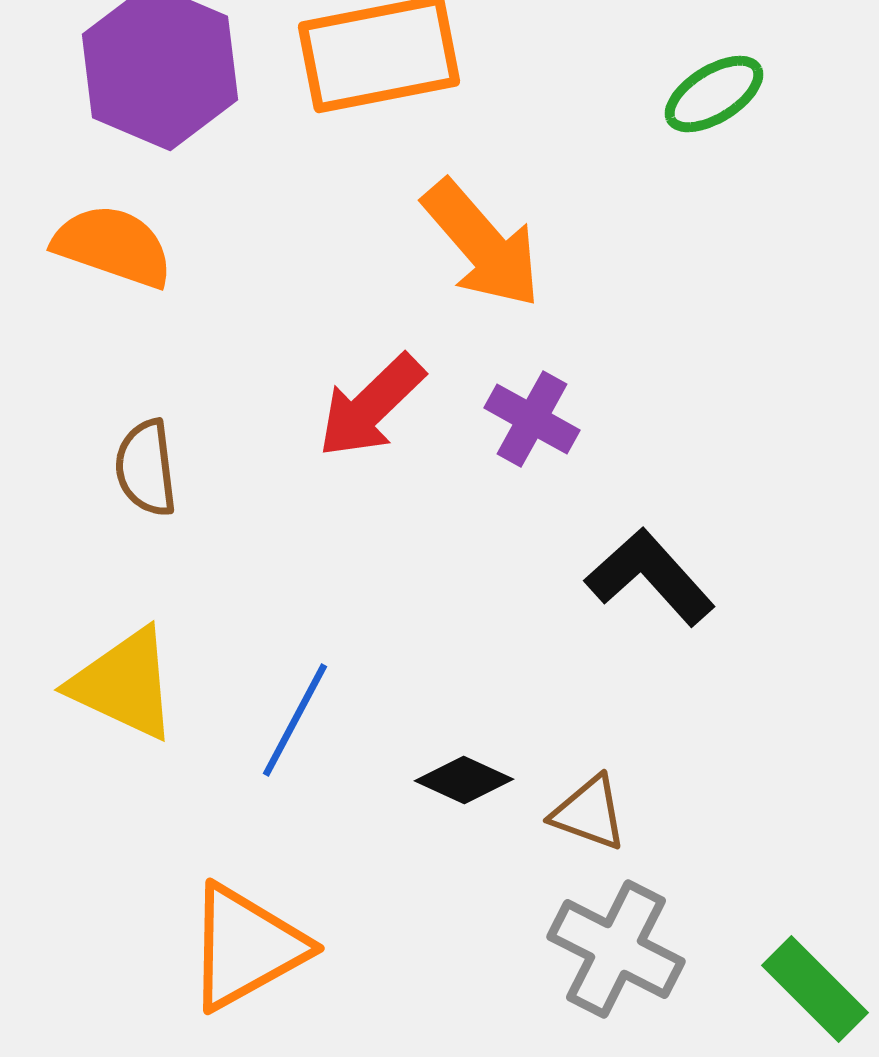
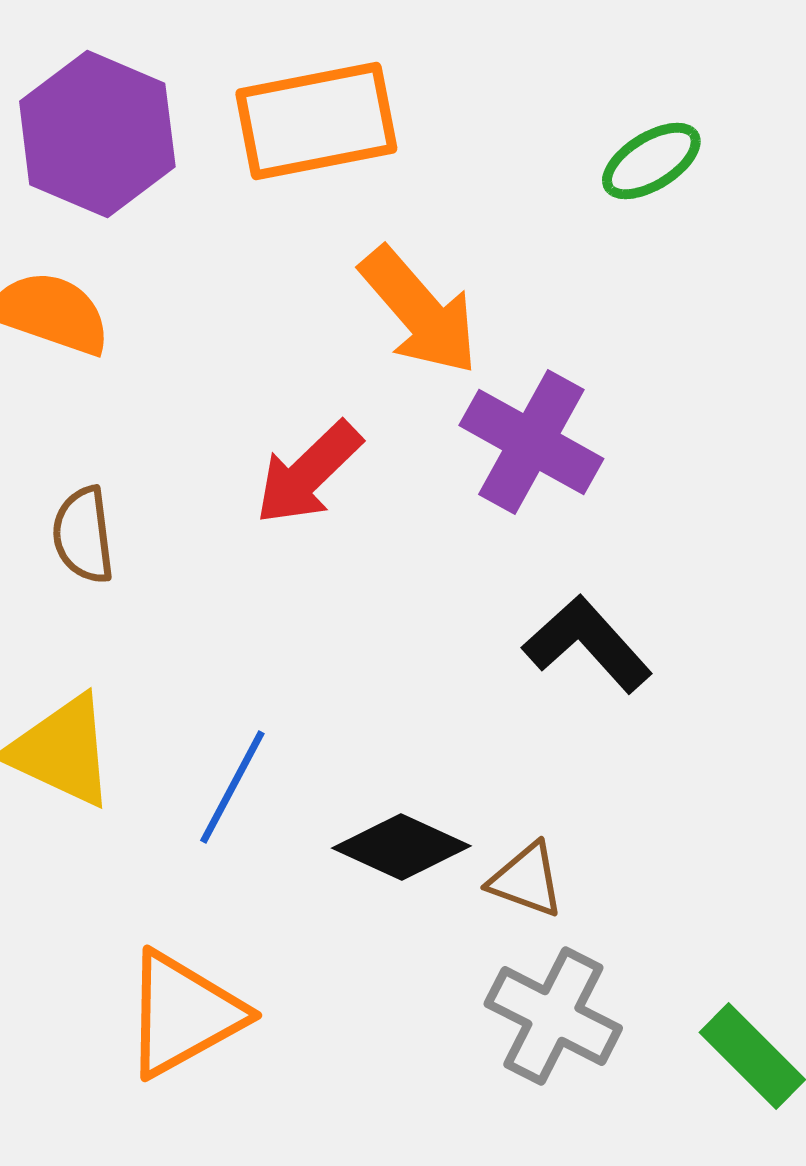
purple cross: (532, 419) -> (531, 442), moved, size x1.5
black diamond: (464, 780) -> (401, 847), size x1.4

